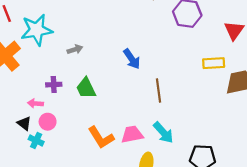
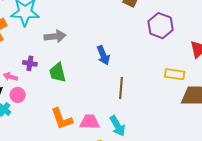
gray arrow: (75, 49) -> (55, 36), size x1.5

